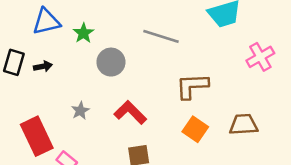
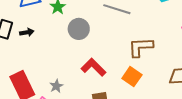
gray star: (80, 111) -> (56, 86), moved
orange square: (195, 129) -> (132, 77), moved

